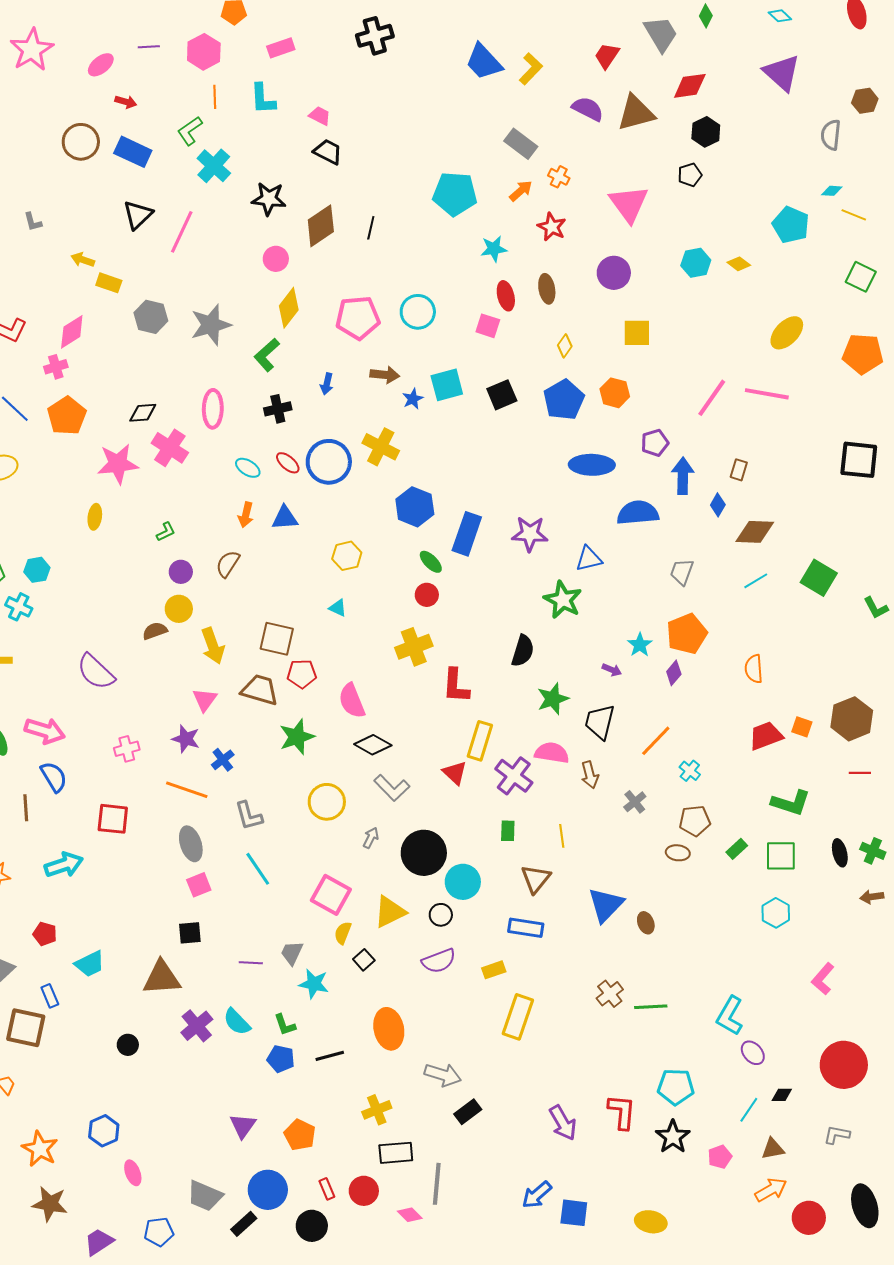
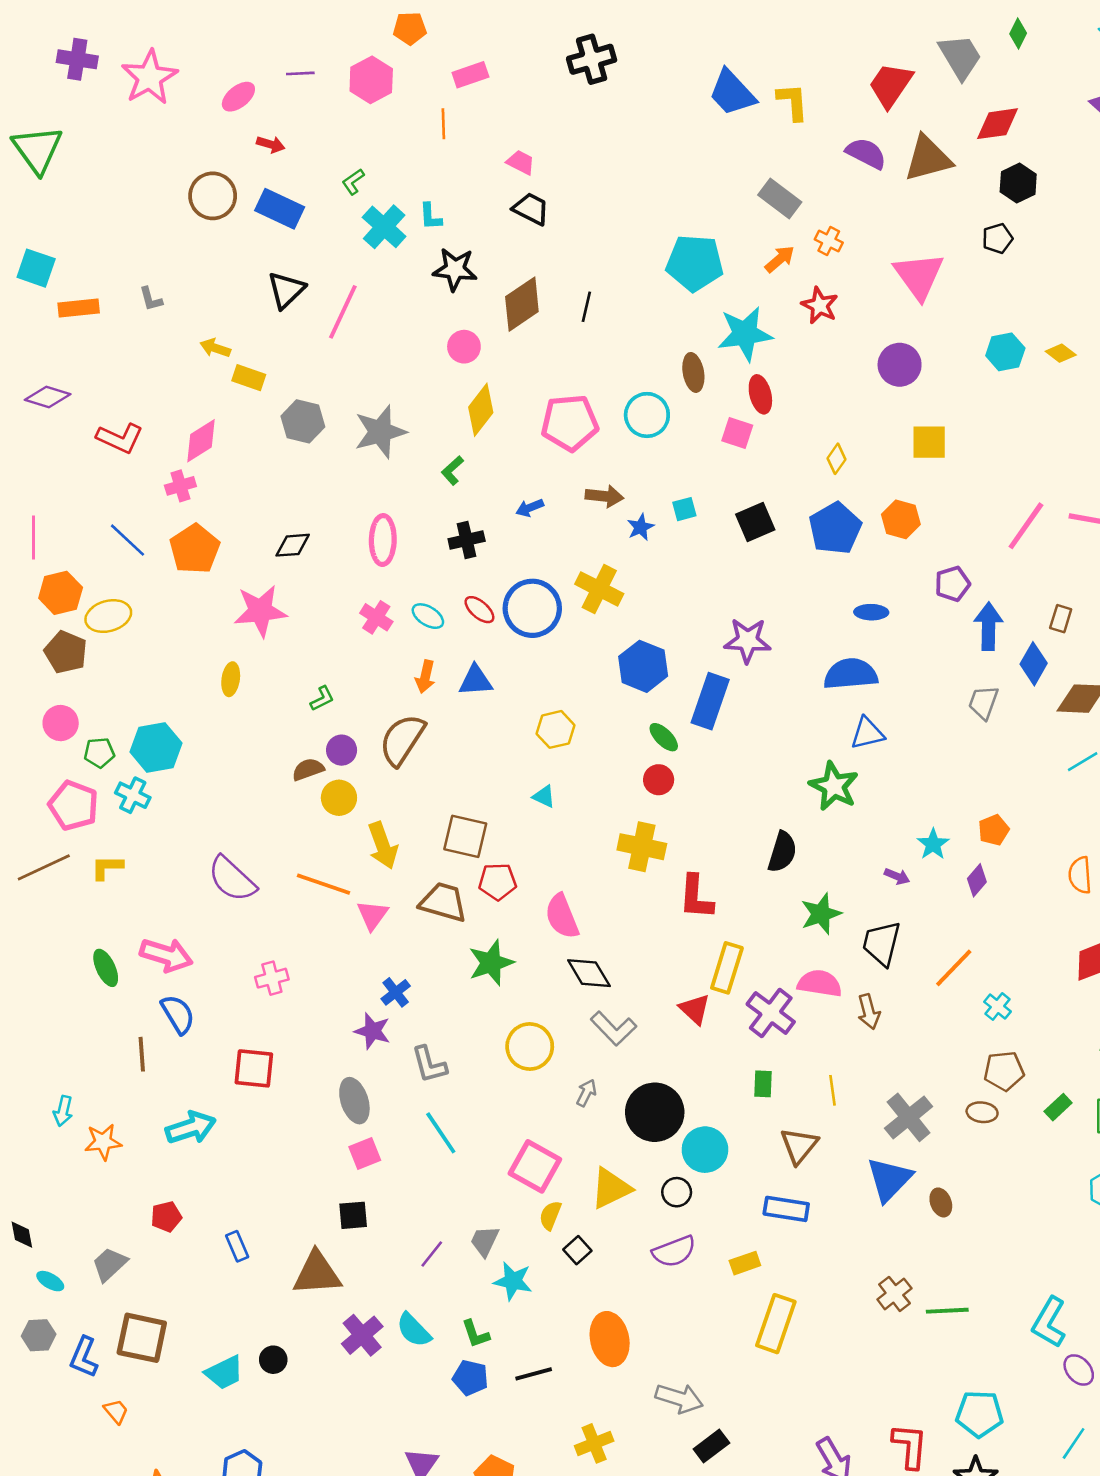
red trapezoid: (607, 56) -> (891, 85), size x1.4
yellow L-shape: (531, 69) -> (793, 102), turned -48
orange line: (215, 97) -> (443, 124), moved
cyan L-shape: (263, 99) -> (430, 217), moved, size x0.7
green L-shape: (190, 131) -> (353, 182), size x0.7
cyan star: (494, 249) -> (745, 334), size x1.6
brown ellipse: (547, 289) -> (693, 372), moved
green L-shape: (267, 355) -> (452, 470), size x0.7
blue arrow: (327, 384) -> (530, 508), turned 55
cyan square: (447, 385) -> (684, 509), size x0.6
pink cross: (170, 448) -> (376, 617), moved, size x0.7
blue ellipse: (592, 465) -> (871, 612), size x0.6
blue diamond: (718, 505) -> (1034, 664), size x1.4
blue semicircle: (638, 513) -> (851, 674), moved
purple star: (530, 534) -> (748, 641), moved
brown semicircle: (228, 564) -> (402, 740), size x1.5
cyan hexagon: (37, 570) -> (156, 747), size x1.5
gray trapezoid: (682, 572) -> (983, 702), moved
brown semicircle: (155, 631) -> (308, 769), moved
orange pentagon: (687, 634) -> (994, 830), size x0.6
yellow cross: (414, 647) -> (642, 847), turned 33
purple star: (186, 739) -> (372, 1031), moved
black diamond: (373, 745) -> (589, 973), turned 30
orange line: (187, 790) -> (323, 884), moved
gray cross: (635, 802) -> (909, 1117), moved, size x1.6
red pentagon: (45, 934) -> (166, 1217), turned -30
purple line: (251, 963) -> (432, 1254), turned -55
cyan trapezoid: (90, 964) -> (224, 1373), moved
blue rectangle: (50, 996) -> (237, 1246), moved

